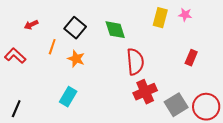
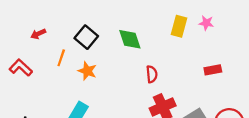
red rectangle: (191, 58) -> (213, 70), turned 56
red semicircle: (135, 62) -> (152, 74), size x0.6

